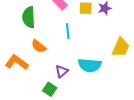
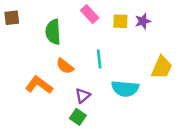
cyan line: (68, 31) -> (99, 59), moved
purple triangle: (62, 71) -> (83, 96), moved

